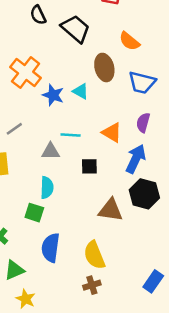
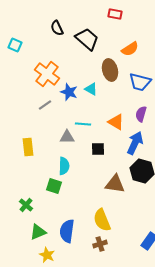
orange semicircle: (129, 41) -> (130, 49), turned -72
gray line: (14, 129) -> (45, 105), moved
blue semicircle: (51, 248) -> (67, 231), moved

